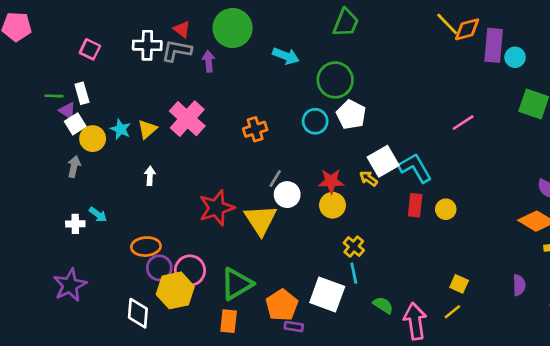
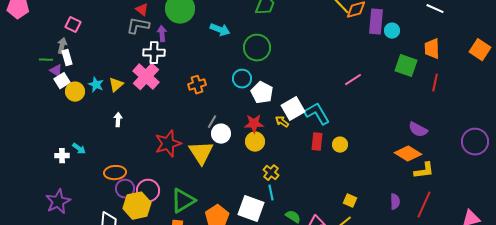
white cross: (147, 45) -> (154, 53), moved
white pentagon: (351, 115) -> (262, 93), moved
gray arrow: (74, 167) -> (62, 46), moved

